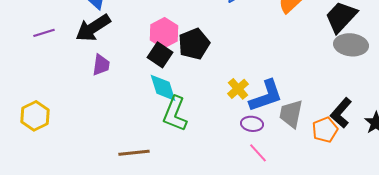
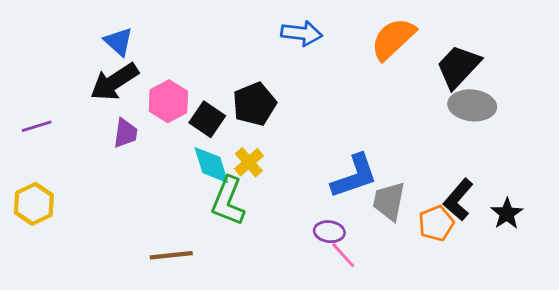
purple line: (44, 33) -> (37, 126), moved
pink hexagon: (164, 33) -> (168, 101), moved
yellow cross: (238, 89) -> (249, 162), moved
purple ellipse: (252, 124) -> (329, 232), moved

